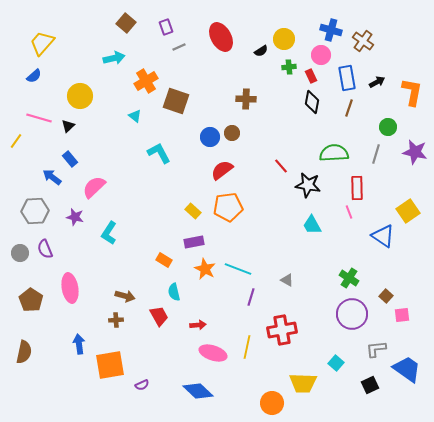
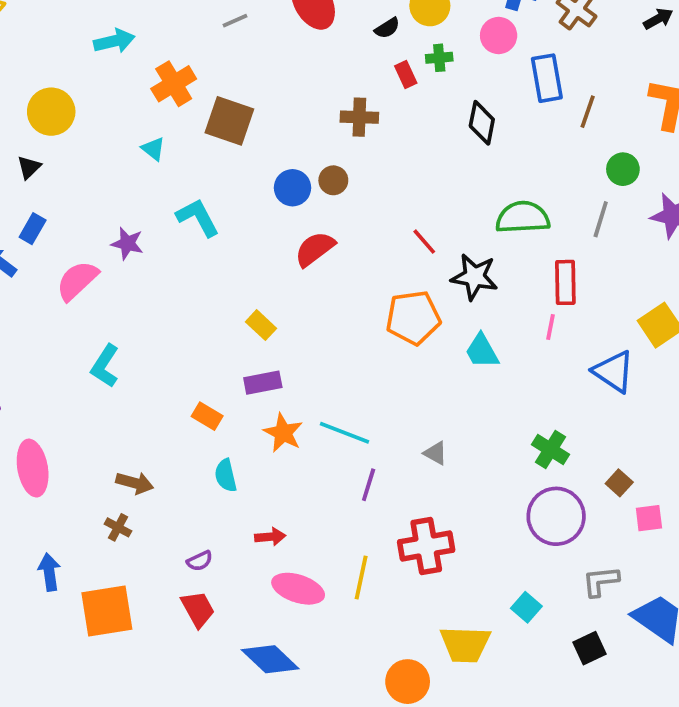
red rectangle: (311, 76) -> (406, 74), moved
black arrow: (377, 82) -> (658, 19), moved
brown line: (349, 108) -> (588, 112), moved
blue rectangle: (70, 159) -> (33, 229), turned 70
orange pentagon: (228, 207) -> (413, 318), moved
pink line: (349, 212) -> (551, 327), turned 32
purple star: (75, 217) -> (127, 243), moved
red trapezoid: (159, 316) -> (198, 609), moved
brown cross: (116, 320) -> (118, 527), turned 32
purple semicircle: (142, 385) -> (200, 561), moved

